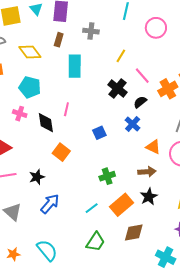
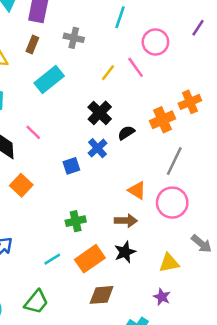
cyan rectangle: (75, 66) -> (49, 80), turned 45
pink line: (142, 76) -> (136, 67), moved
pink line: (66, 109) -> (33, 132), turned -64
blue cross: (133, 124) -> (98, 148), moved
green trapezoid: (95, 242) -> (36, 302), moved

